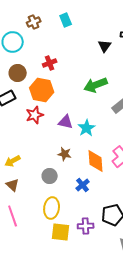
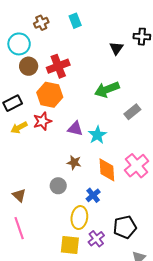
red cross: (50, 63) -> (58, 66), size x1.5
brown circle: (18, 73) -> (29, 66), moved
yellow arrow: (13, 161) -> (19, 128), moved
yellow ellipse: (52, 208) -> (79, 218), moved
purple cross: (86, 226) -> (96, 239), turned -35

